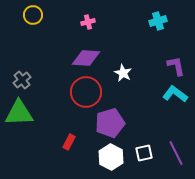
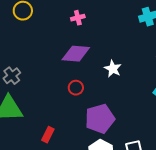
red circle: (86, 92) -> (76, 88), size x0.5
red rectangle: (69, 142) -> (48, 135), moved

